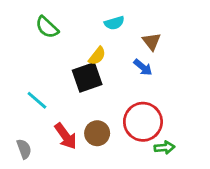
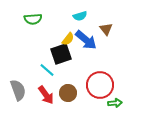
green semicircle: (47, 27) -> (33, 19), turned -48
blue arrow: (143, 67) -> (86, 40), moved, size x1.6
cyan line: (37, 100) -> (47, 70), moved
gray semicircle: (24, 149) -> (18, 90), moved, size x1.5

